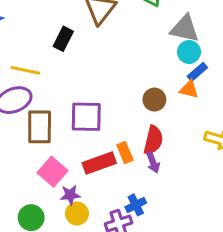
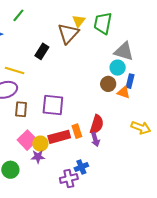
cyan circle: (189, 52) -> (118, 68), moved
blue rectangle: (197, 72) -> (130, 81), turned -40
brown circle: (154, 100) -> (108, 84), moved
brown rectangle: (40, 127) -> (21, 109), size x0.7
yellow circle: (77, 214) -> (40, 144), moved

